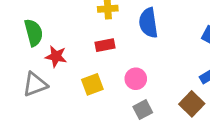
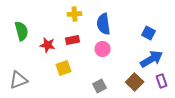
red star: (56, 56) -> (48, 45), moved
pink circle: (136, 79) -> (103, 49), moved
gray triangle: (35, 84) -> (19, 80), moved

